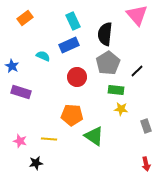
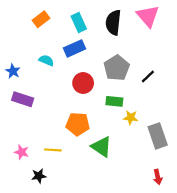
orange rectangle: (25, 18) -> (41, 19), moved
black semicircle: (105, 34) -> (113, 23), moved
green rectangle: (116, 90) -> (114, 101), moved
gray rectangle: (146, 126) -> (158, 136), size x1.6

